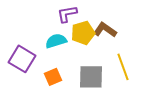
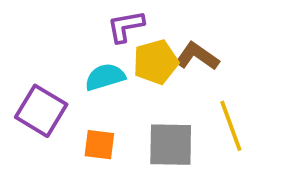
orange square: (53, 77) -> (99, 145), turned 30

